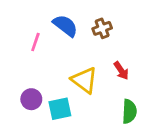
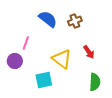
pink line: (35, 42) -> (26, 43), moved
purple circle: (31, 99) -> (15, 61), moved

